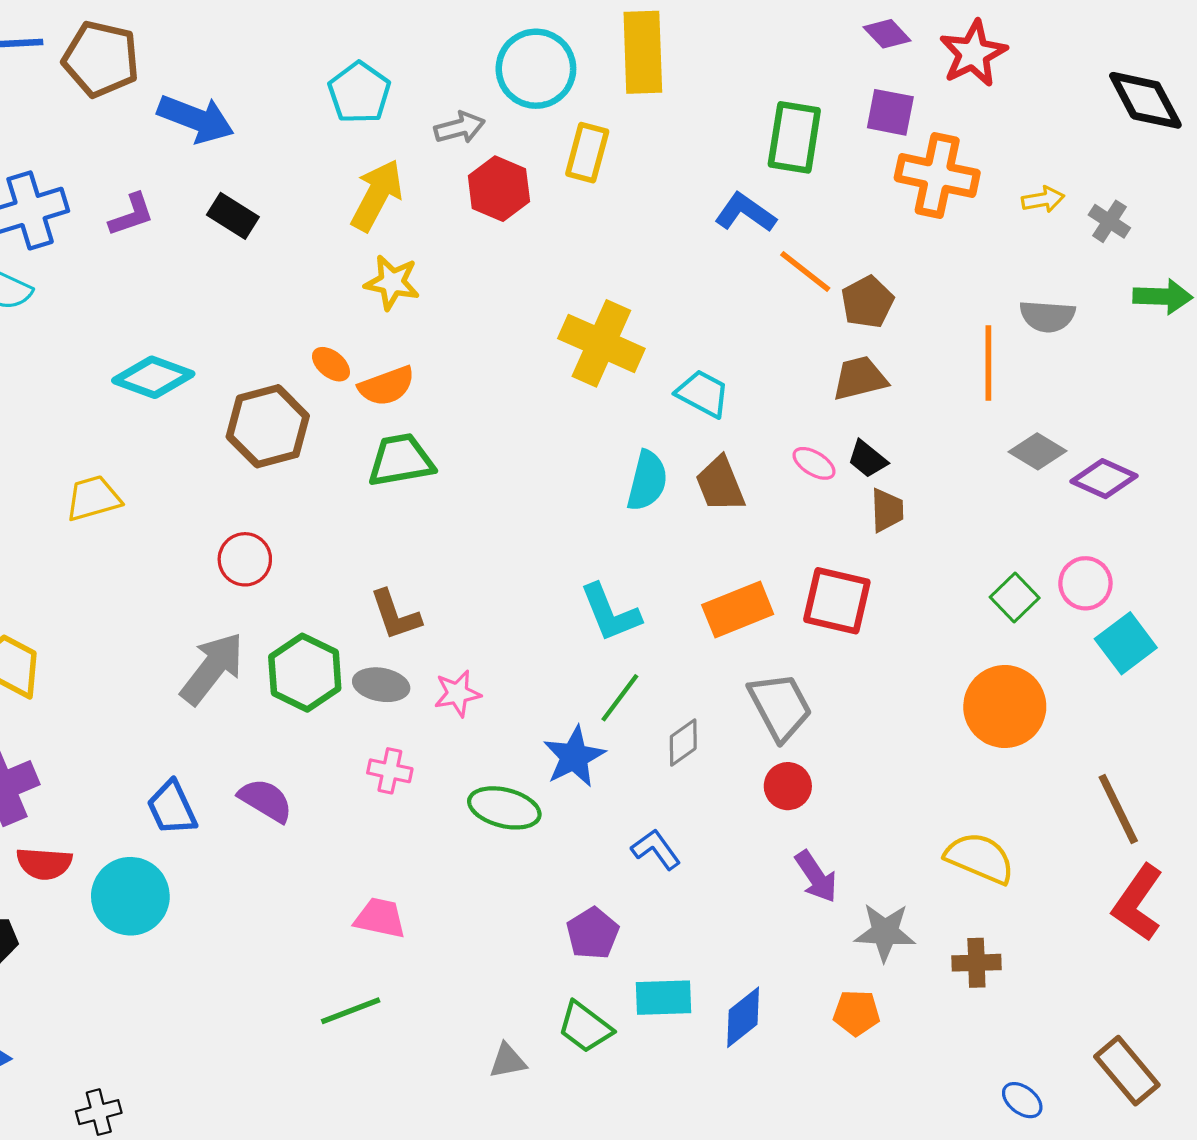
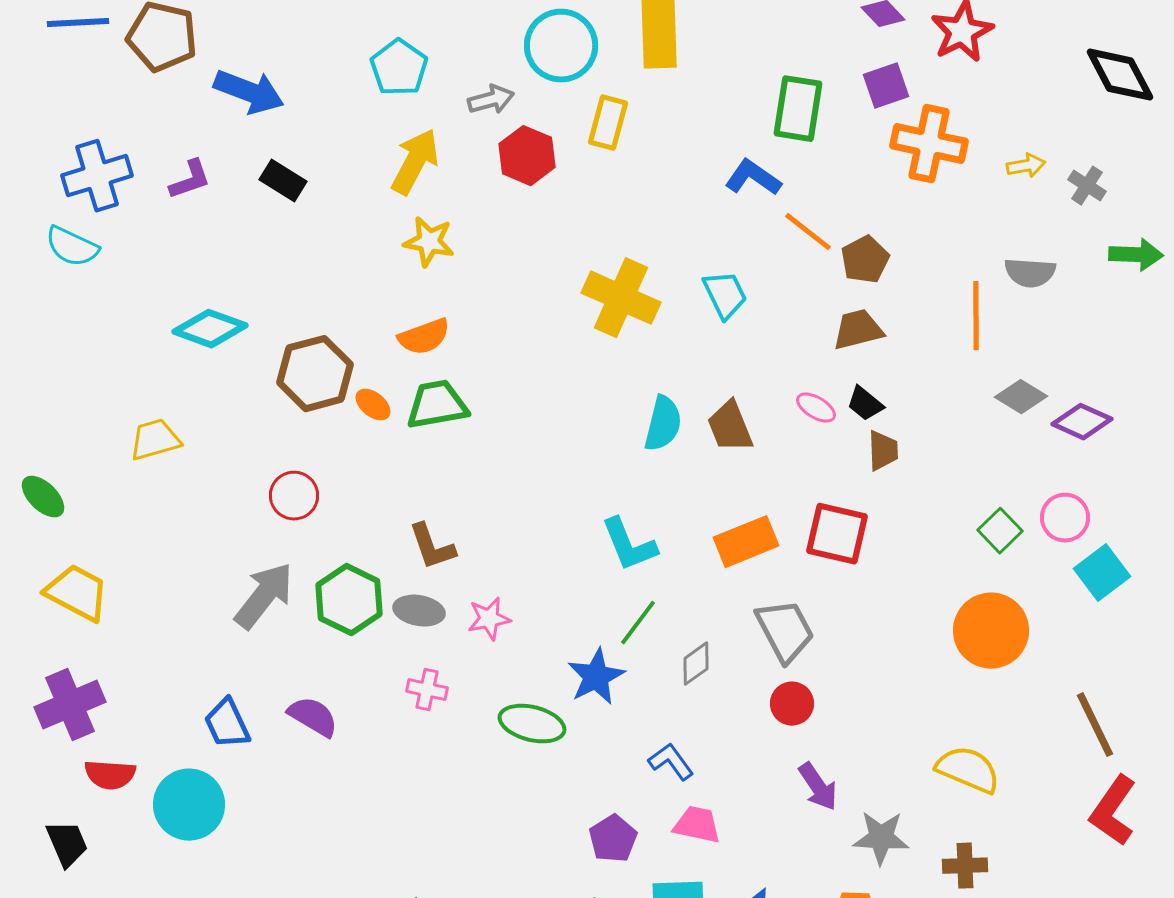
purple square: (890, 112) -> (886, 86), turned -30
orange ellipse: (331, 364) -> (373, 405), moved
cyan trapezoid: (703, 394) -> (725, 295), moved, turned 36
pink trapezoid: (380, 918) -> (697, 825), moved

